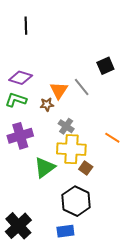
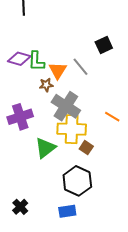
green L-shape: (16, 100) -> (36, 61), moved, turned -105
gray cross: (66, 126) -> (66, 106), size x1.8
black cross: (18, 226) -> (20, 207), size x0.6

